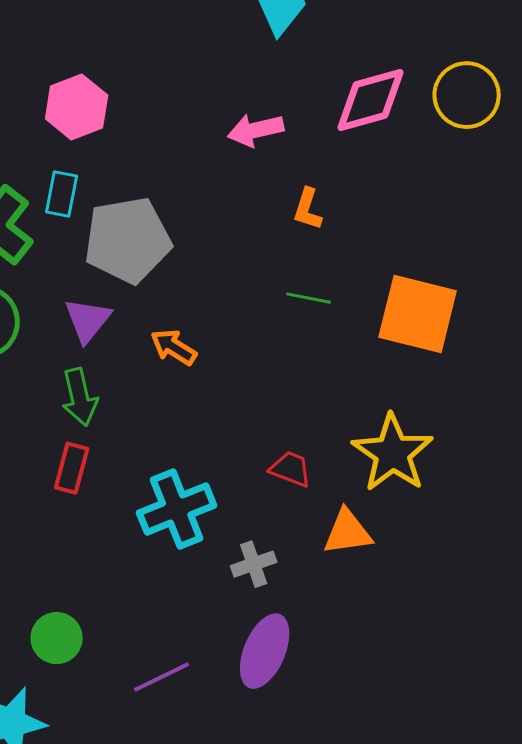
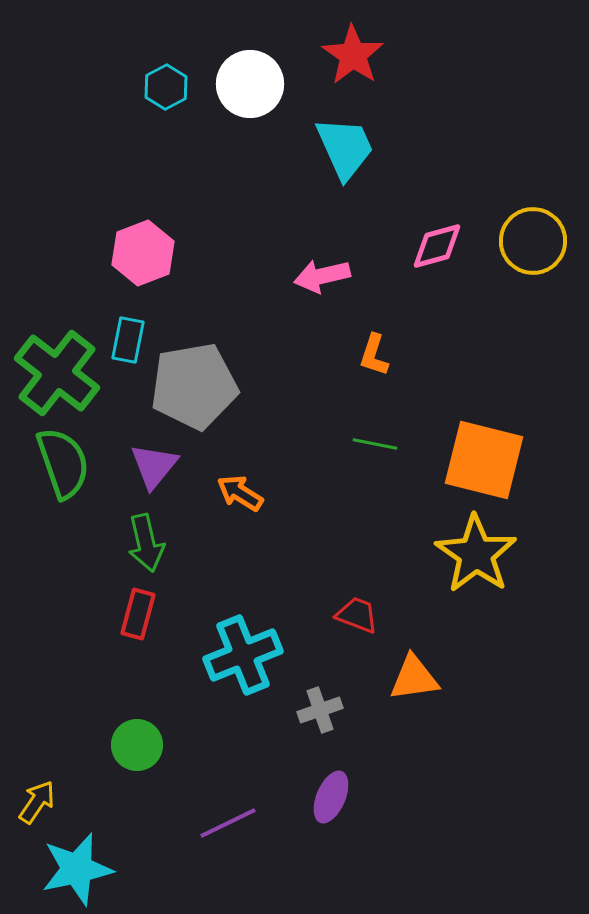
pink diamond: (371, 100) -> (437, 246), size x0.7
yellow star: (393, 453) -> (476, 554), moved
green circle: (57, 638) -> (137, 745), moved
purple ellipse: (265, 651) -> (331, 797), size x0.7

